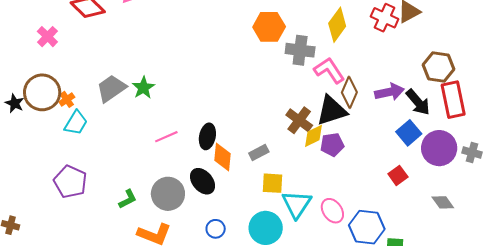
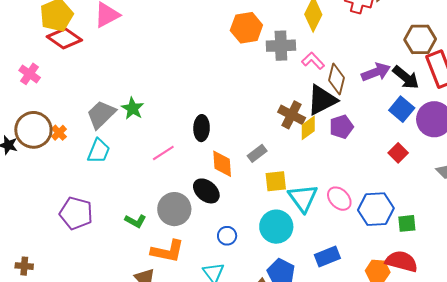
pink L-shape: (329, 70) -> (313, 61), size x0.7
cyan trapezoid: (76, 123) -> (99, 151), moved
black ellipse: (207, 136) -> (202, 128), moved
purple pentagon: (332, 145) -> (341, 127), moved
green L-shape: (128, 199) -> (135, 221), turned 65

